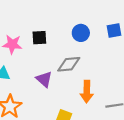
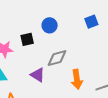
blue circle: (81, 33) -> (50, 25), moved

